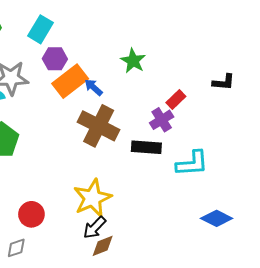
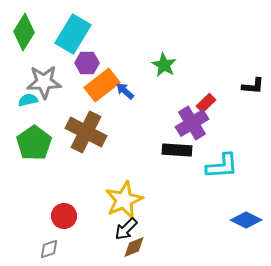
cyan rectangle: (41, 29) -> (73, 34), size x1.4
purple cross: (162, 120) -> (192, 123), size x1.4
brown cross: (99, 126) -> (86, 132), moved

